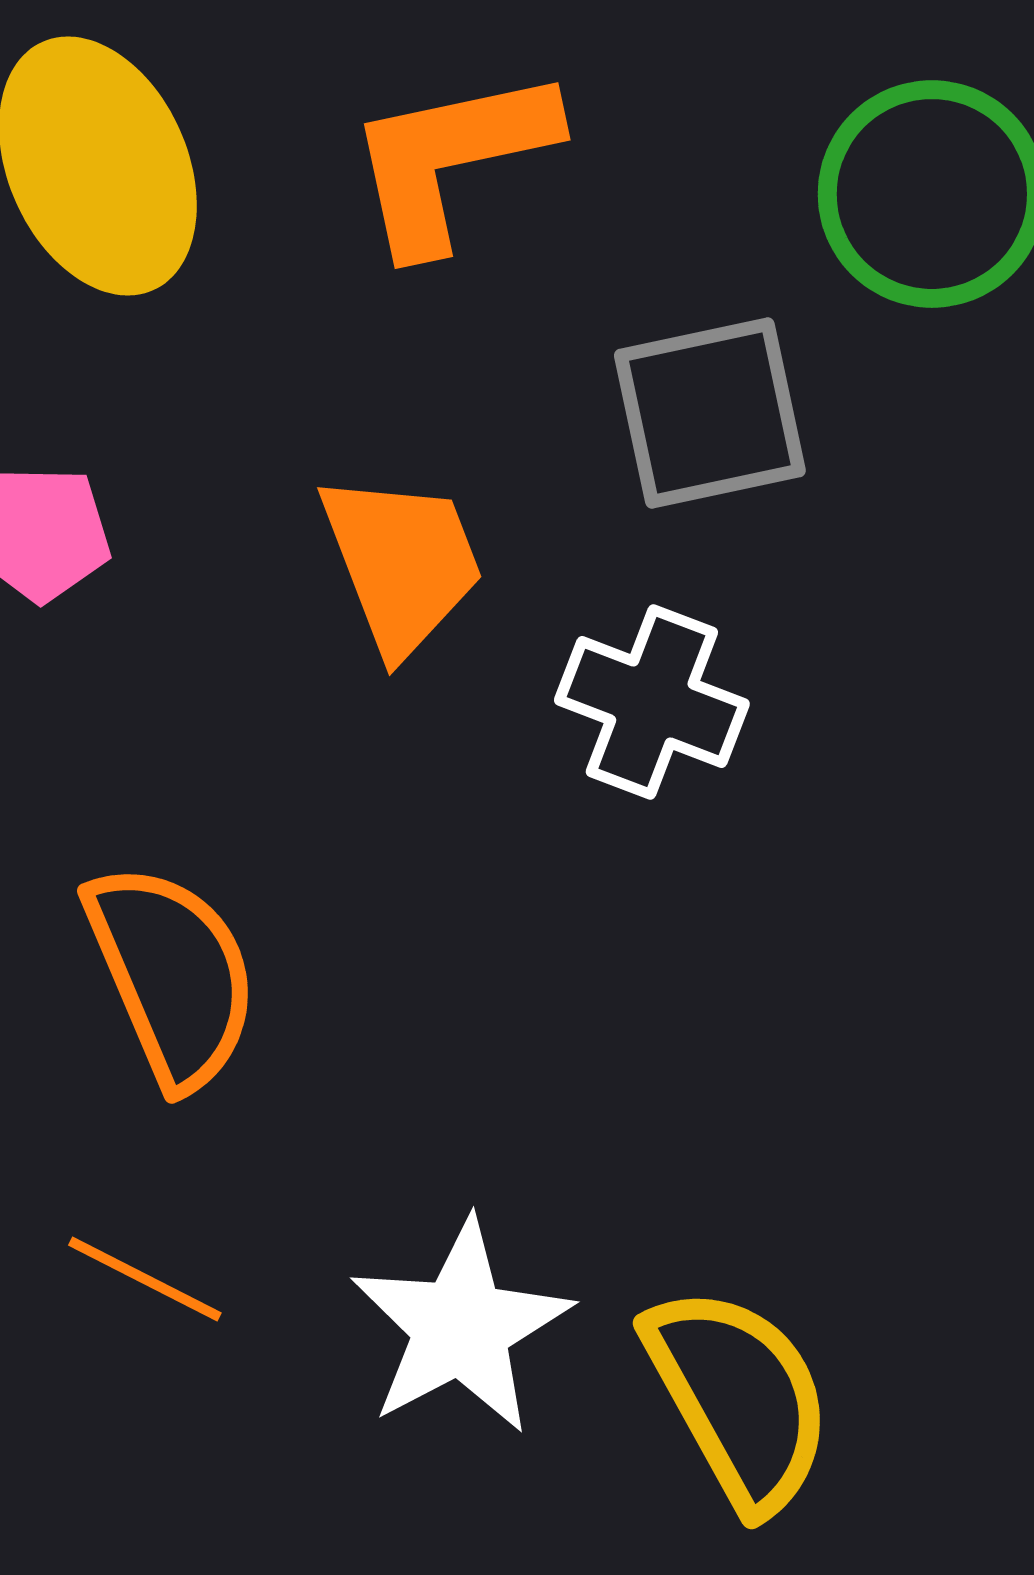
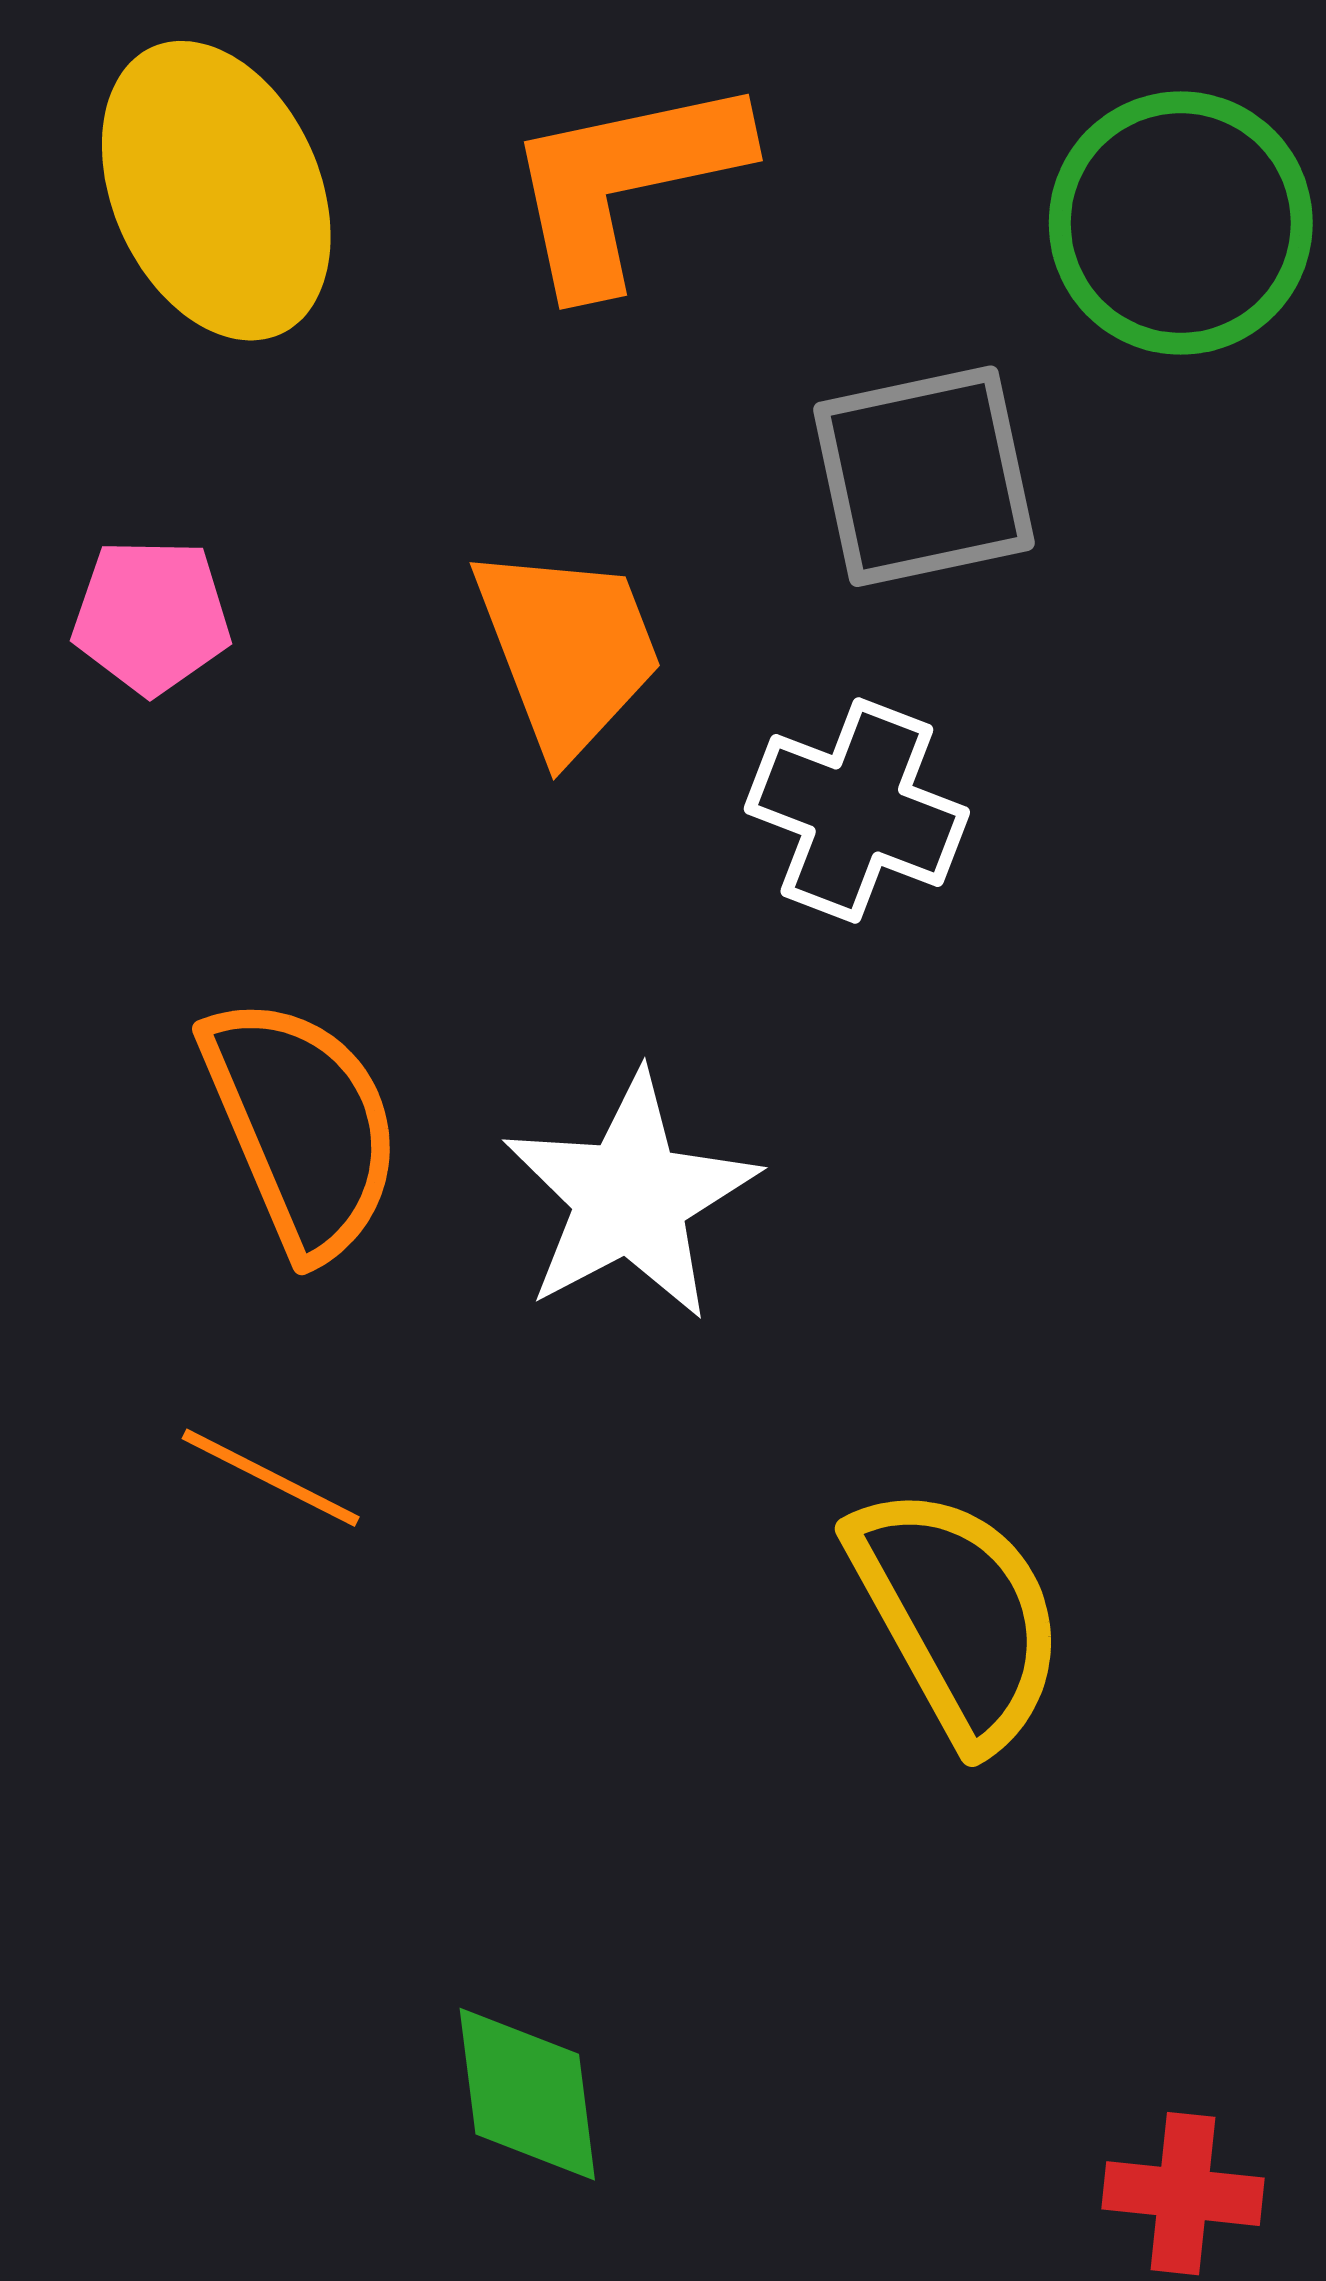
white star: (461, 1327) -> (630, 1197), moved

